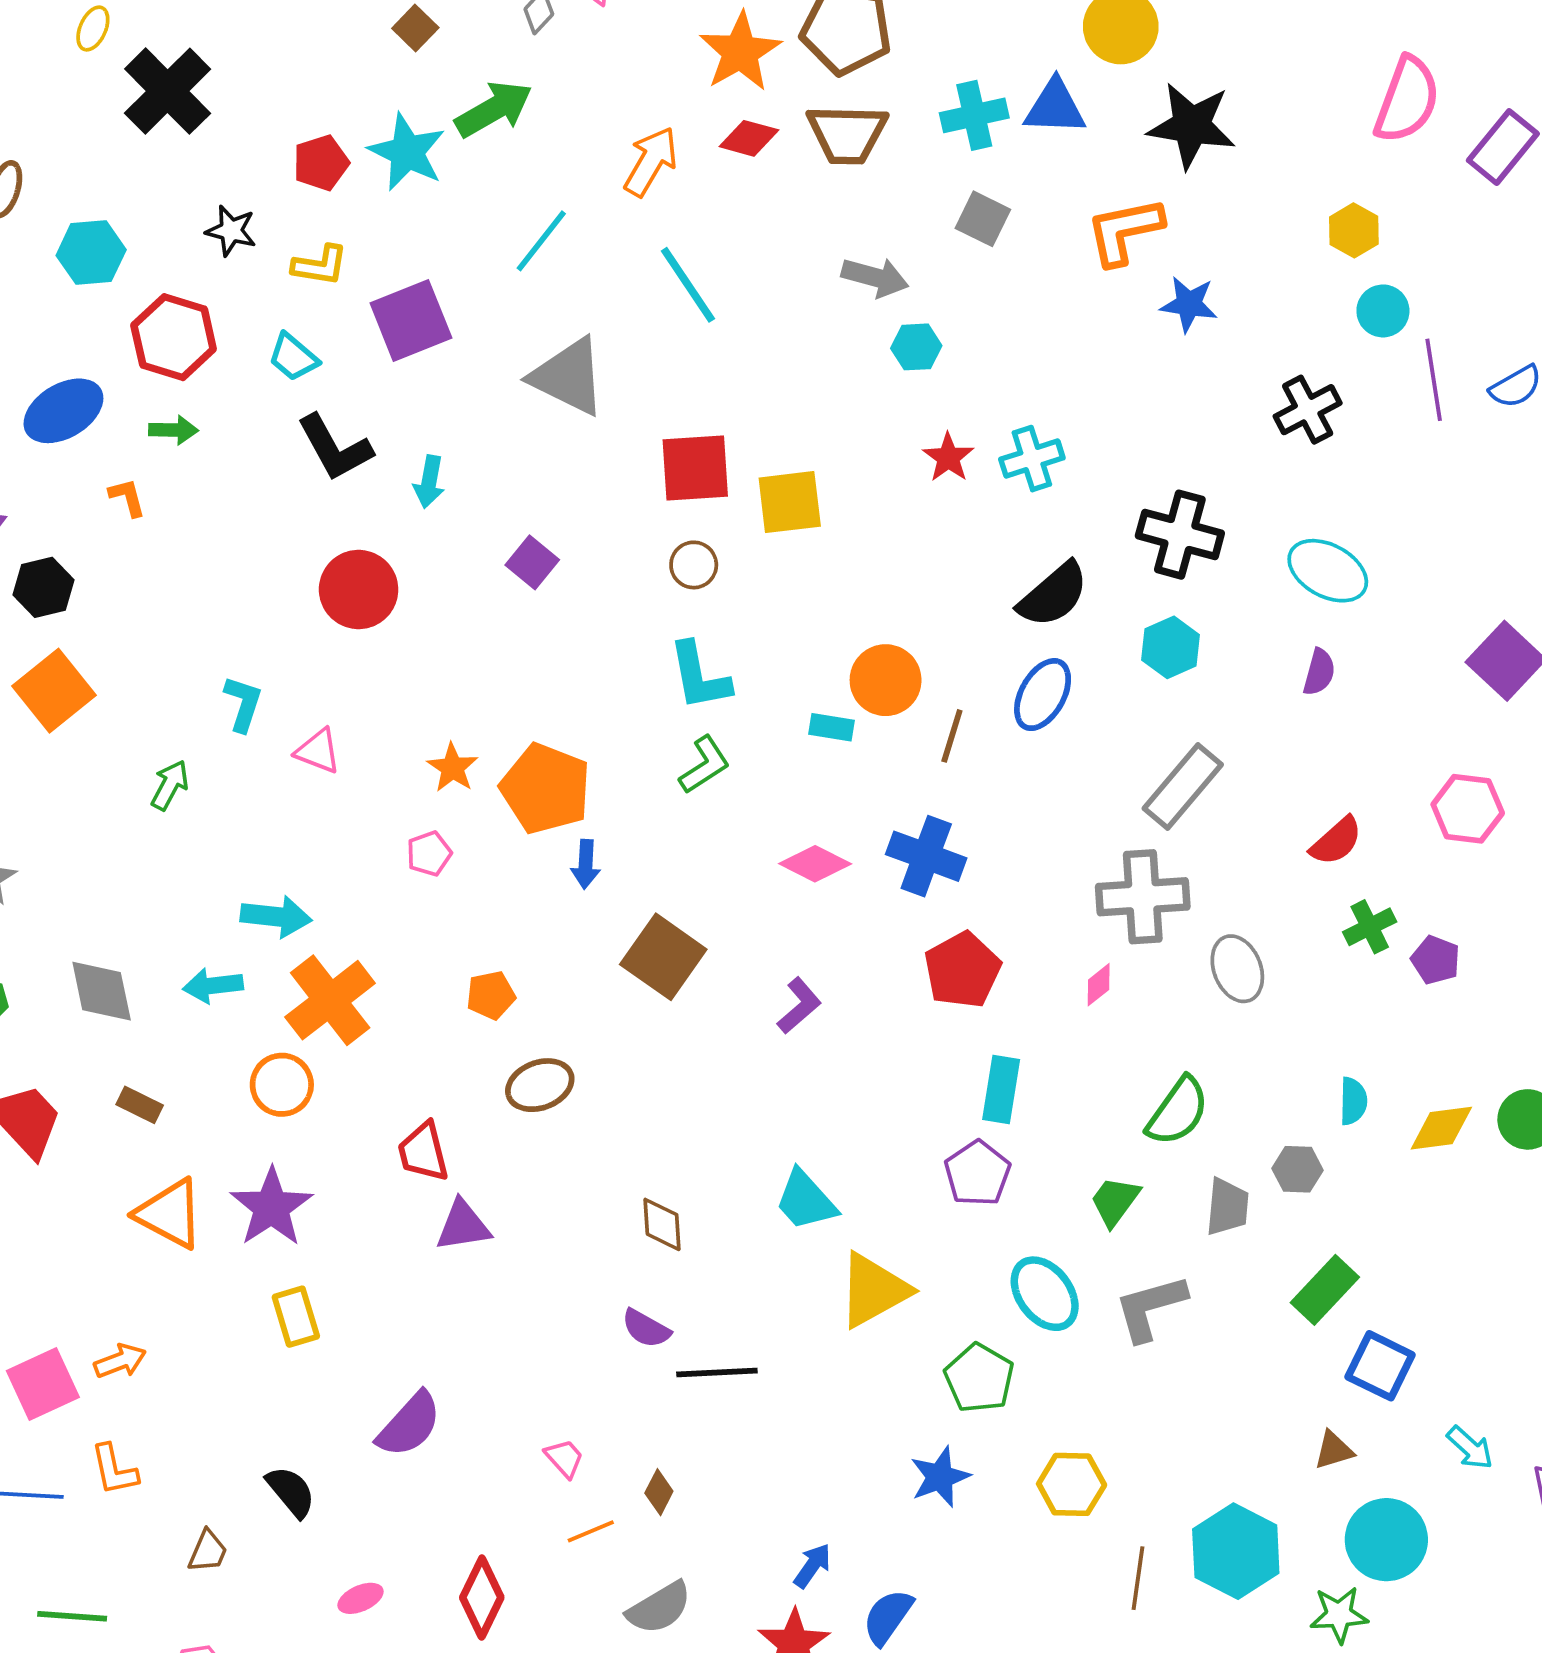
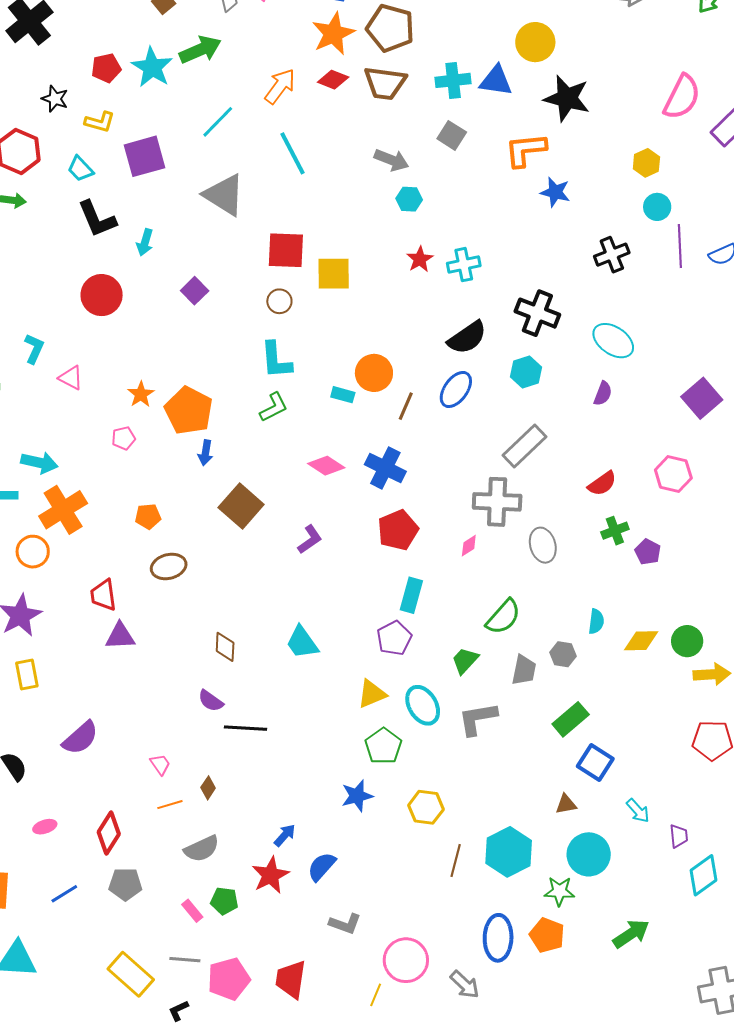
yellow triangle: (874, 1290) -> (372, 694), moved, size x0.7

